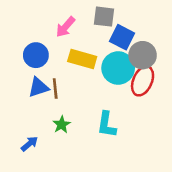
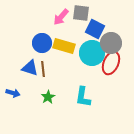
pink arrow: (65, 27) -> (61, 17), moved
blue circle: (36, 55) -> (42, 43), moved
blue triangle: (38, 87) -> (30, 68), turned 36
blue arrow: (29, 144) -> (13, 93), moved, turned 56

